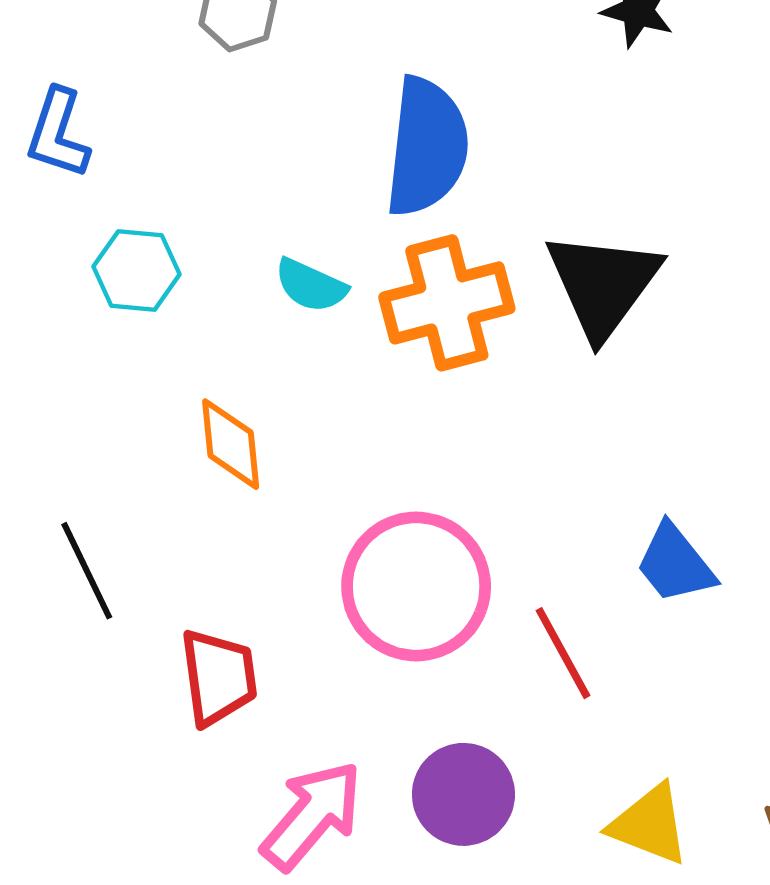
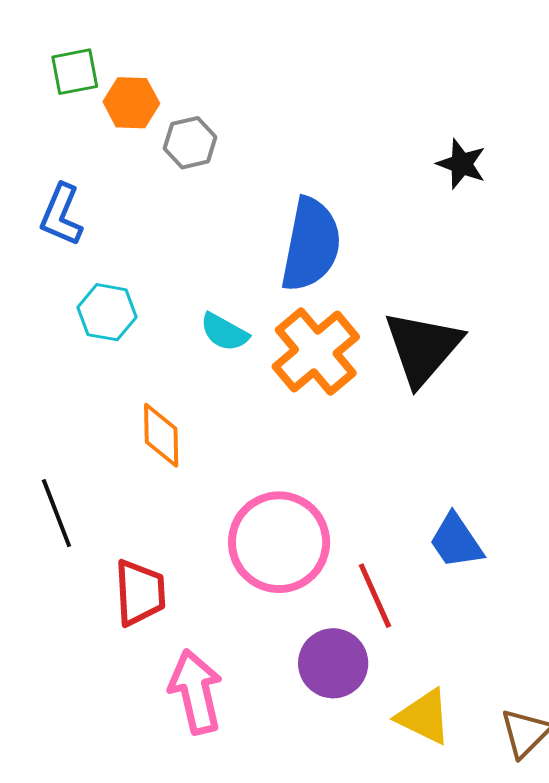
orange cross: (447, 303) -> (316, 352), turned -30
purple circle: (463, 794) -> (333, 663), moved
pink arrow: (312, 815) -> (196, 692), turned -58

